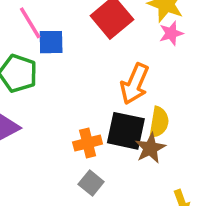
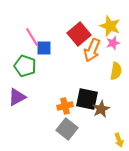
orange arrow: (135, 84) -> (92, 50), moved
yellow semicircle: (159, 122) -> (116, 71), moved
gray square: (91, 183) -> (67, 129), size x1.5

